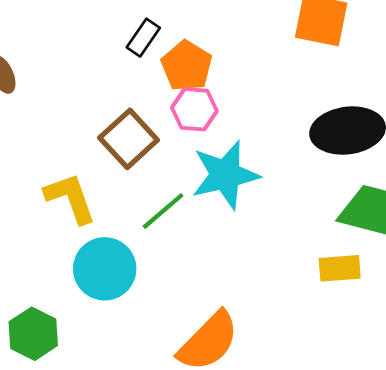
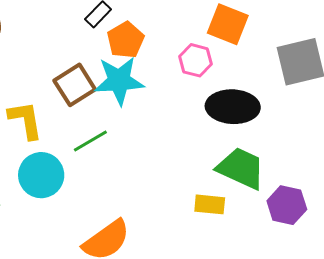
pink hexagon: (194, 109) -> (195, 60), moved
cyan star: (225, 175) -> (119, 81), moved

